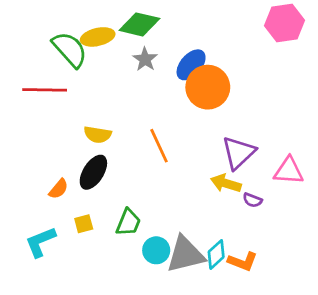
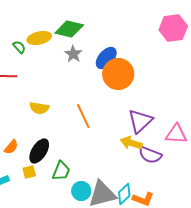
green semicircle: (70, 49) -> (19, 47), size x0.5
black ellipse: (93, 172) -> (39, 151), moved
purple semicircle: (252, 200) -> (150, 155), size x1.6

